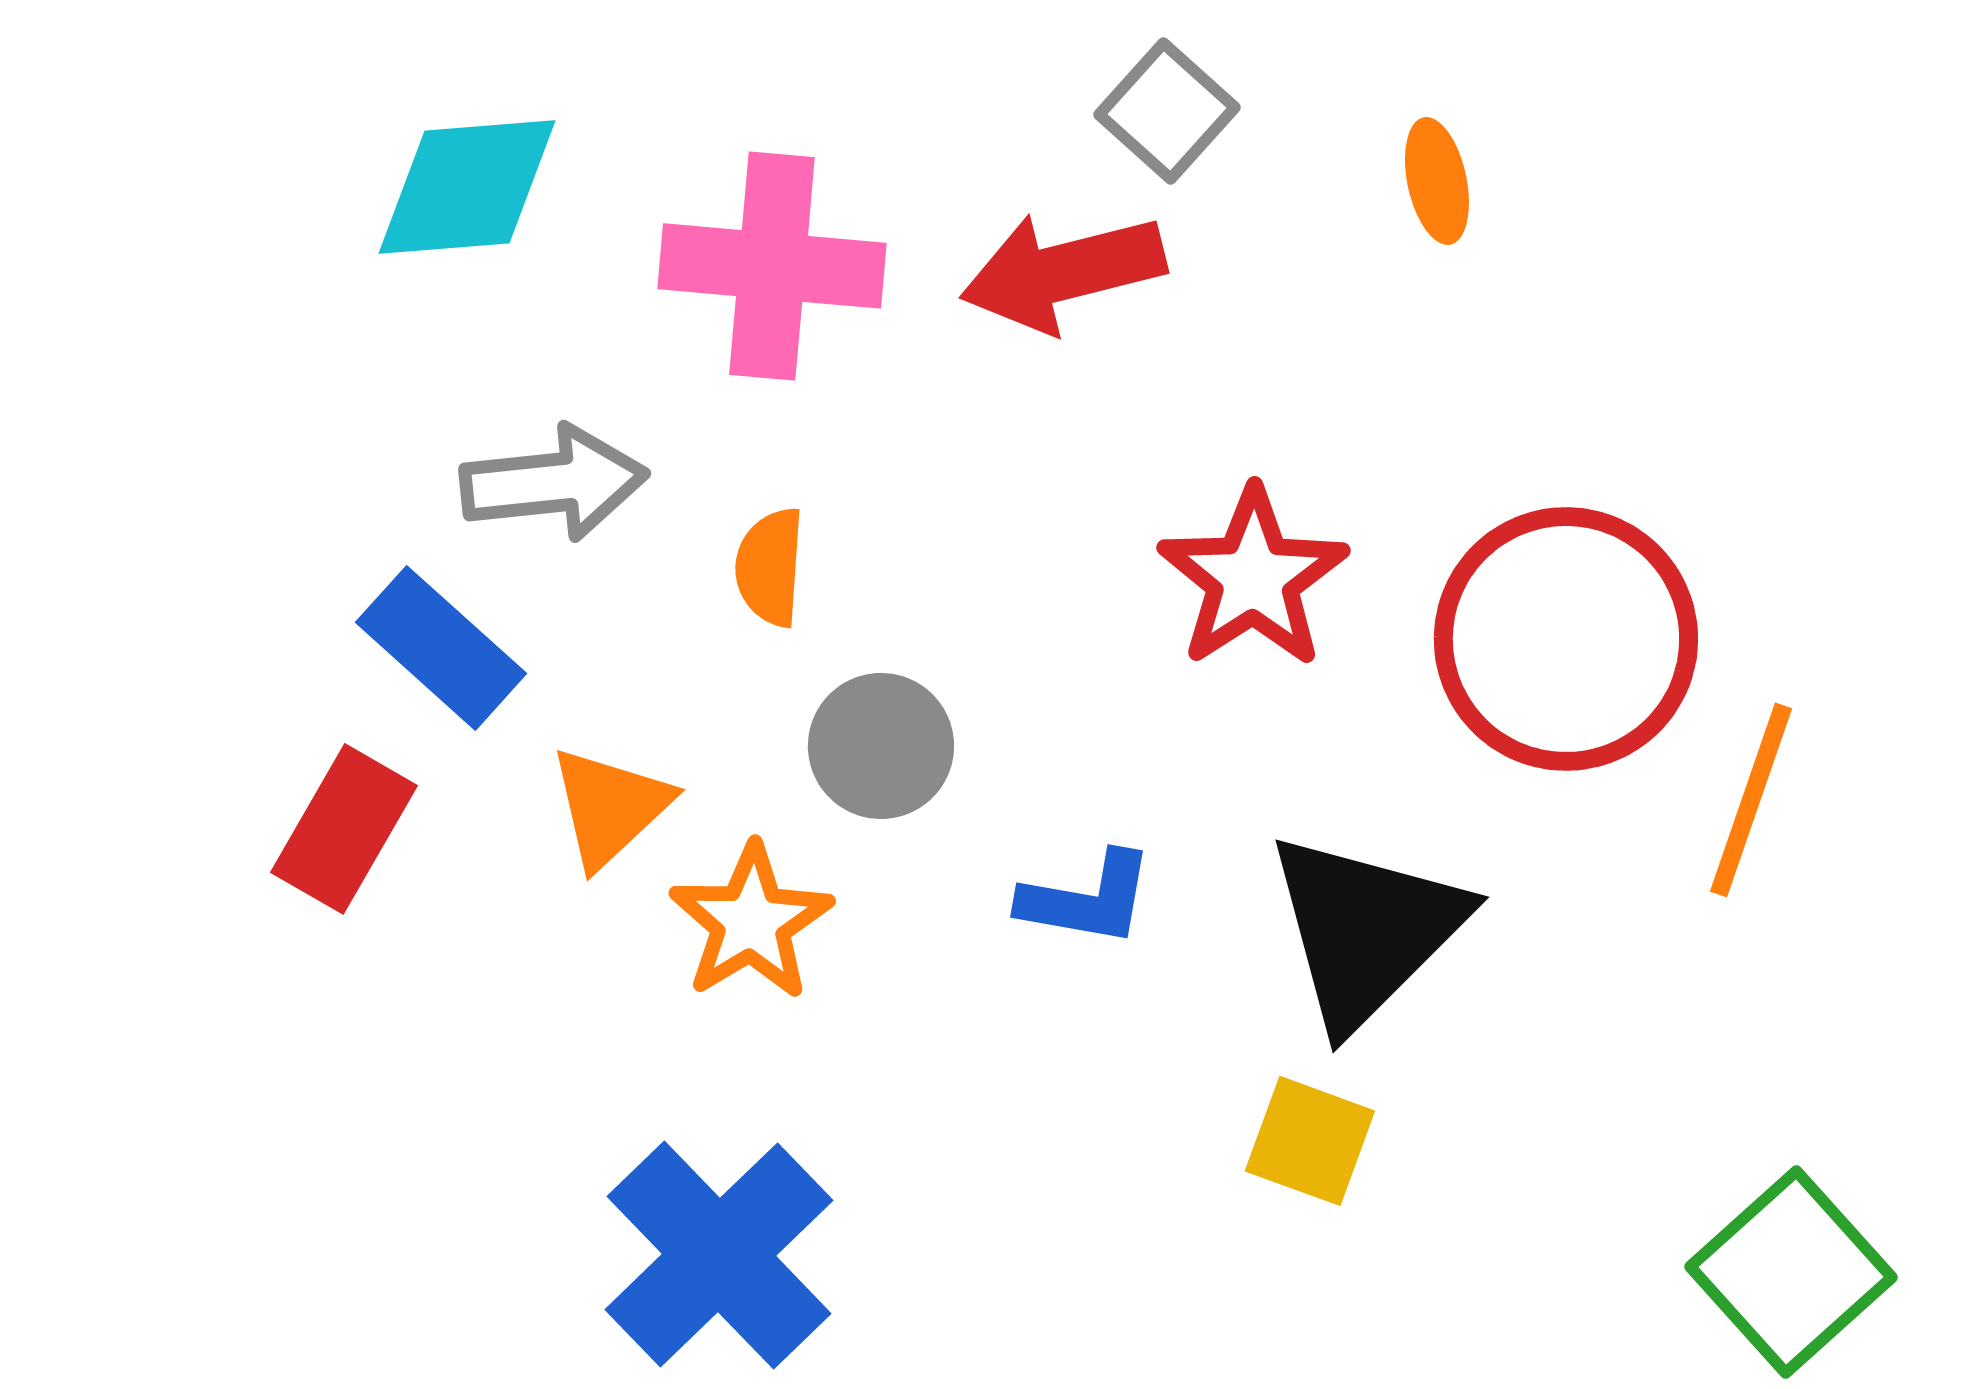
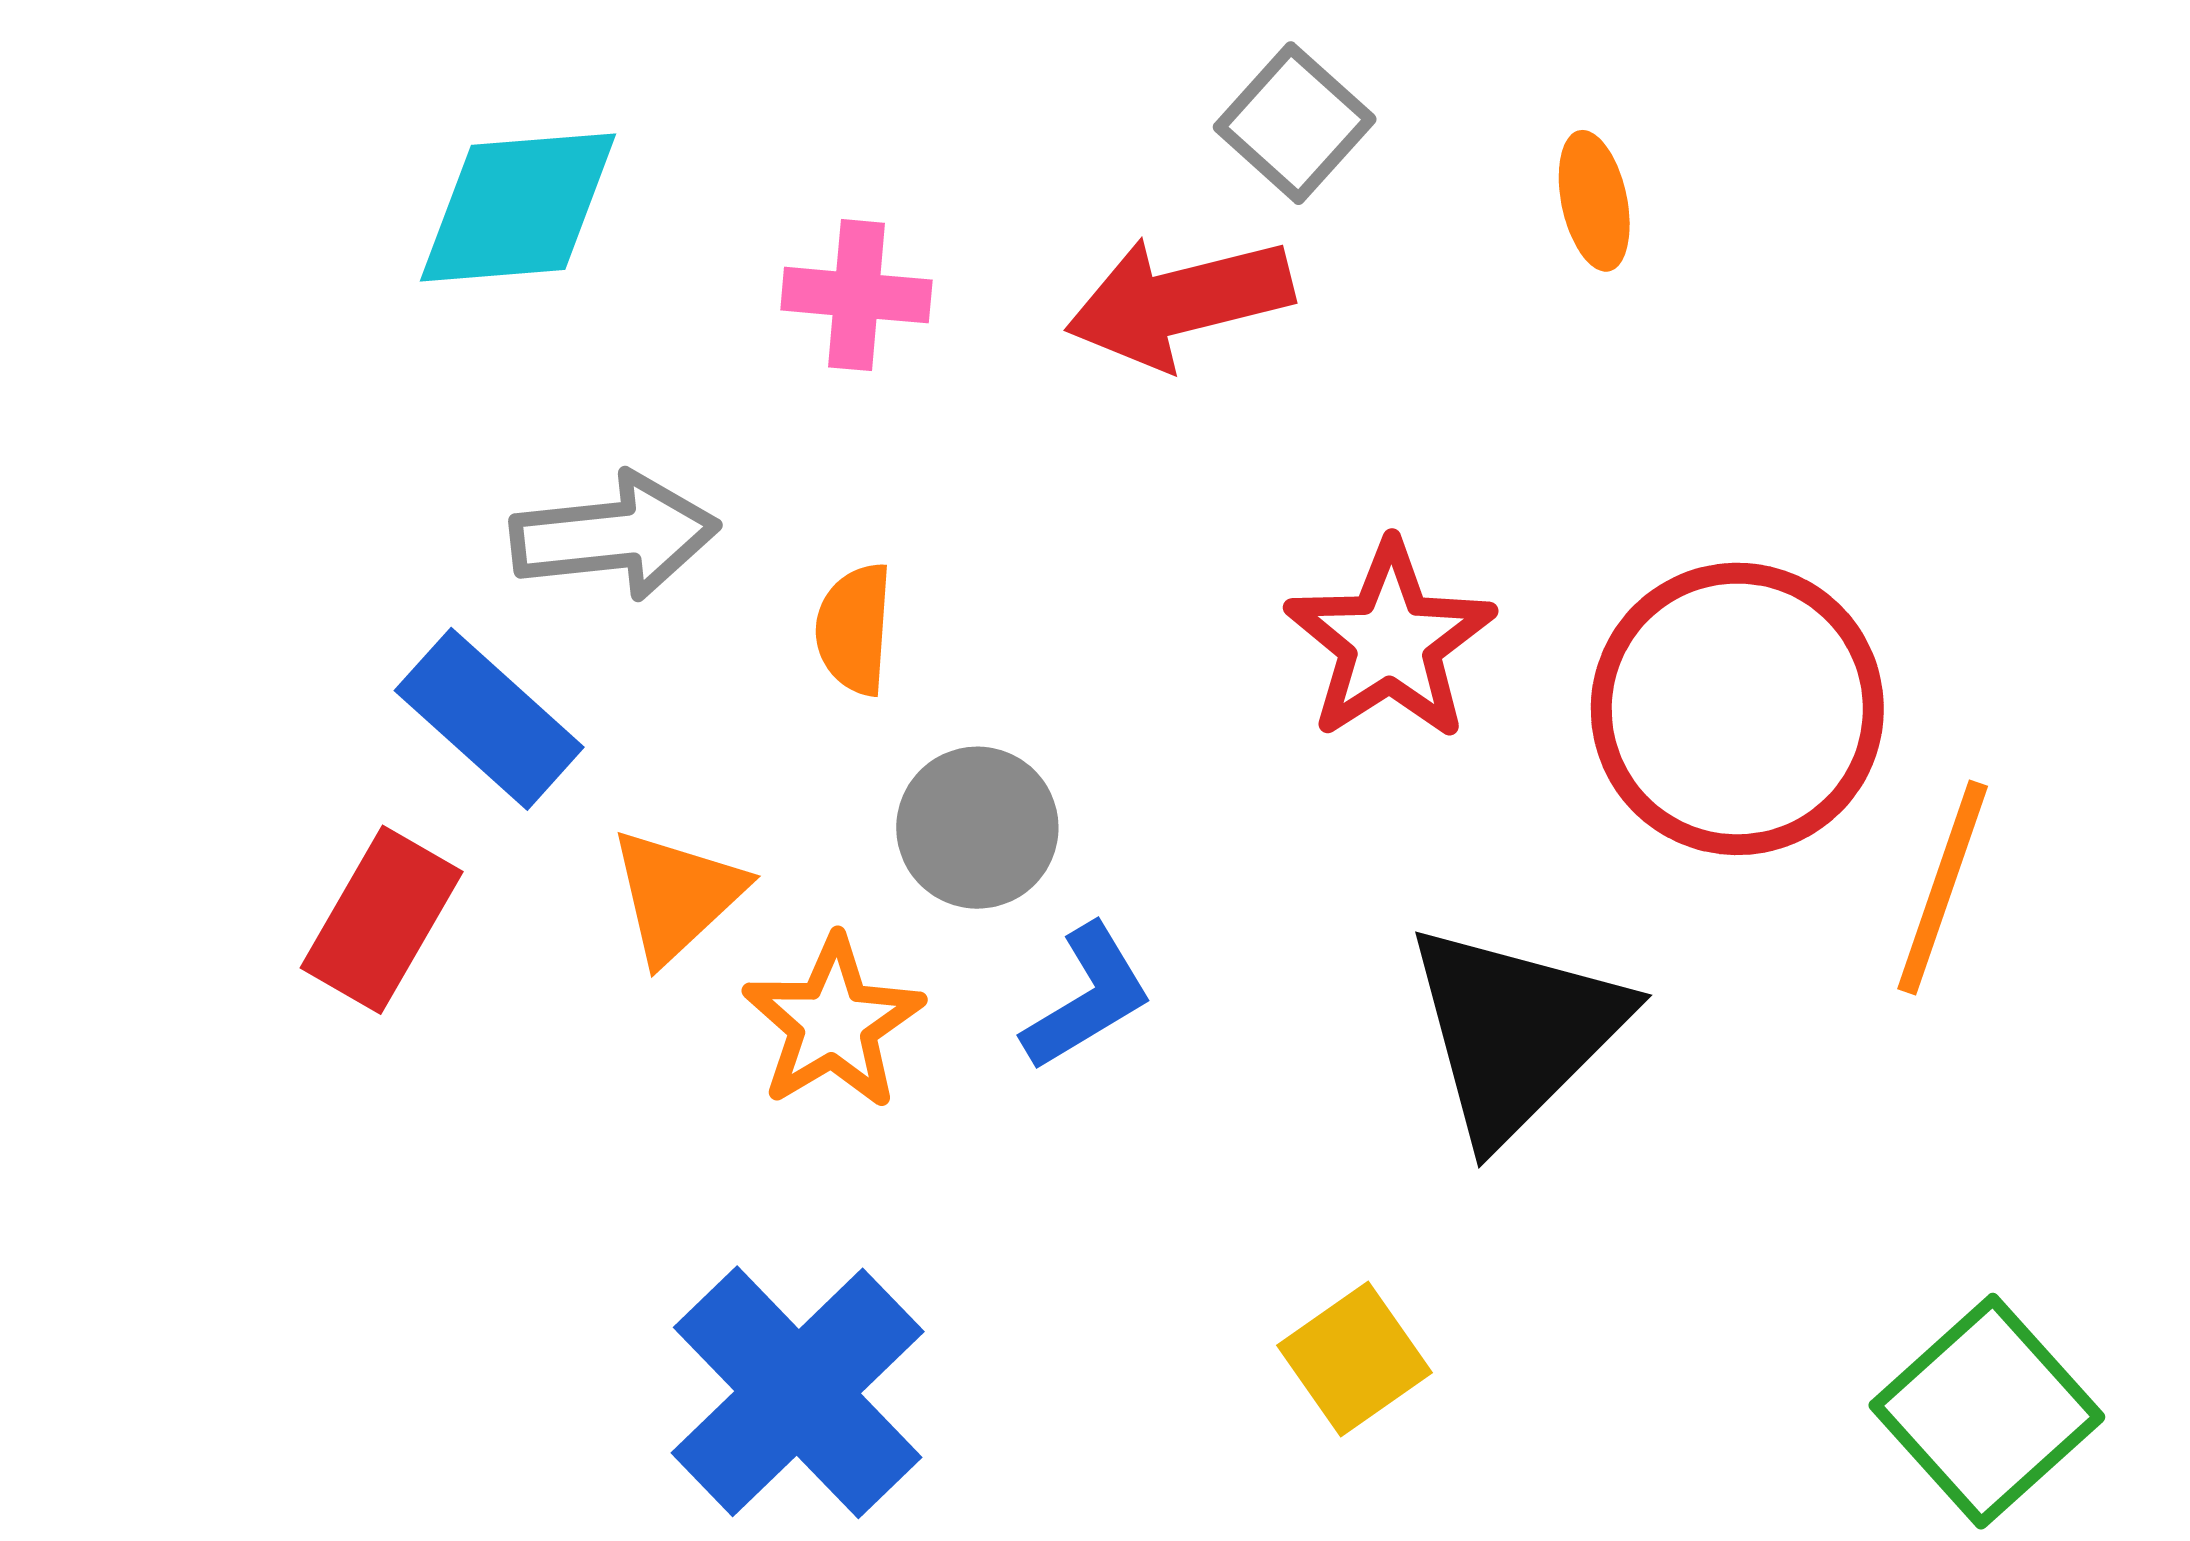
pink cross: (772, 266) -> (856, 295), size x0.6
blue L-shape: (1087, 899) -> (1087, 997), moved, turned -41
yellow square: (1310, 1141) -> (1355, 1359), moved, turned 35

